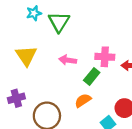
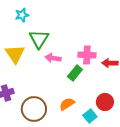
green triangle: (59, 22) -> (39, 39), moved
orange semicircle: (83, 100) -> (67, 104), moved

